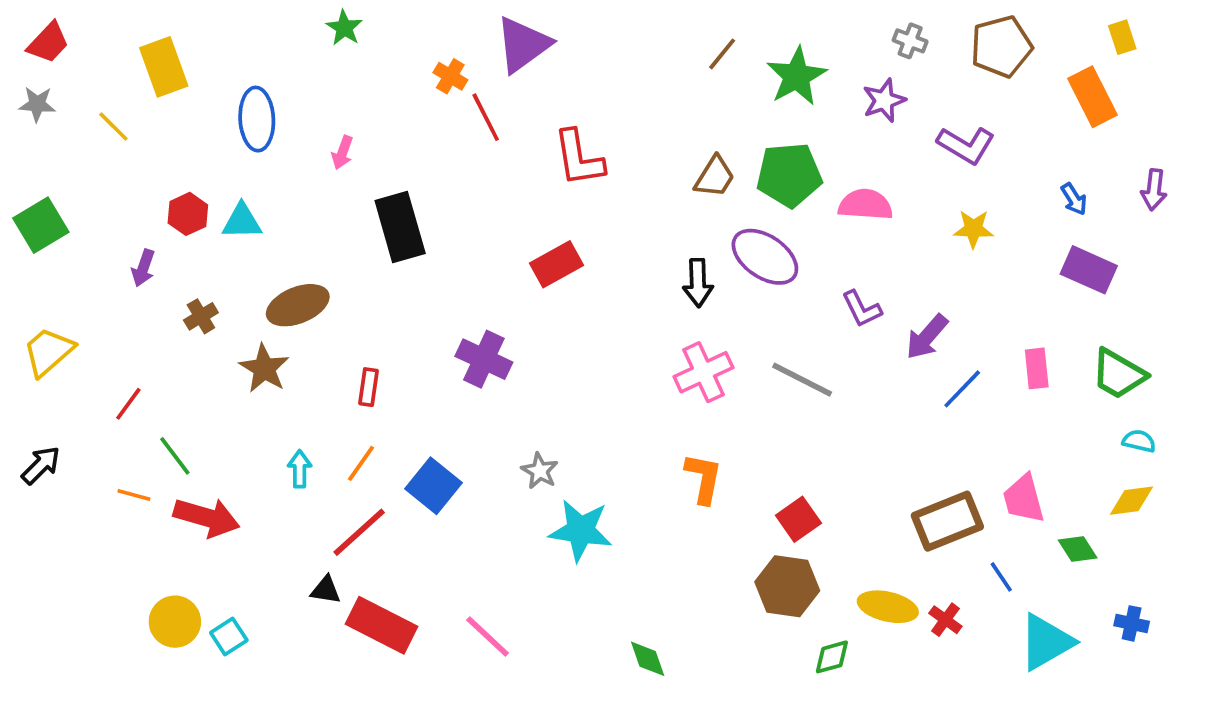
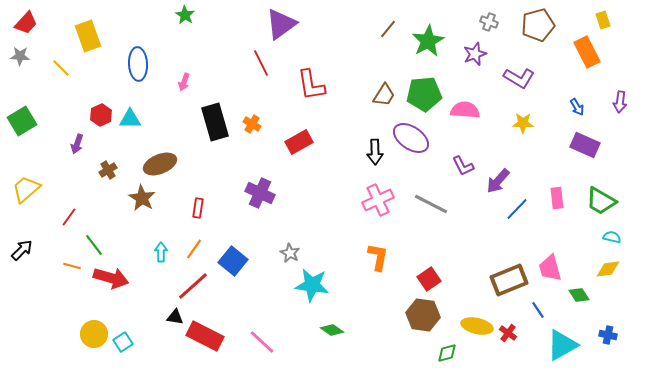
orange cross: (450, 76) -> (252, 124), moved
green diamond: (648, 659) -> (332, 330), moved, turned -35

